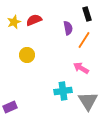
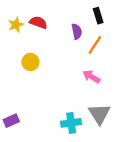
red semicircle: (34, 20) -> (38, 22), turned 42
cyan cross: (63, 91) -> (71, 123), moved

